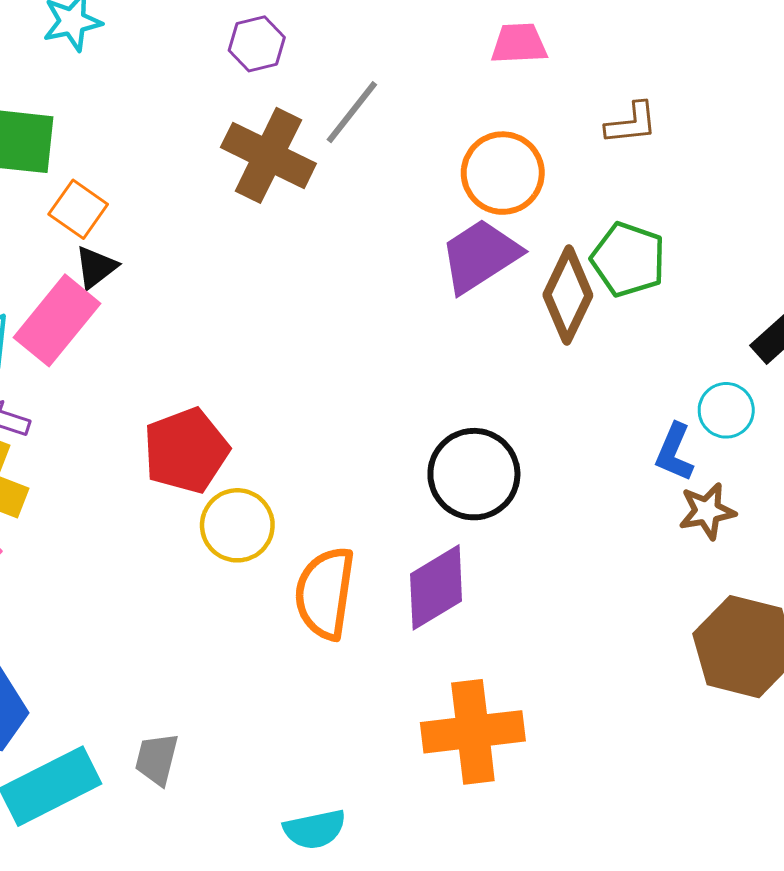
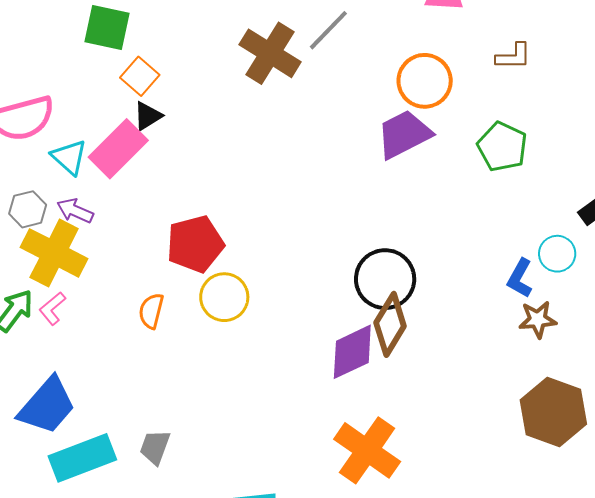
brown diamond: (568, 295) -> (390, 324), moved
orange semicircle: (325, 593) -> (151, 311), moved, size x0.6
orange cross: (473, 732) -> (367, 450), turned 36

